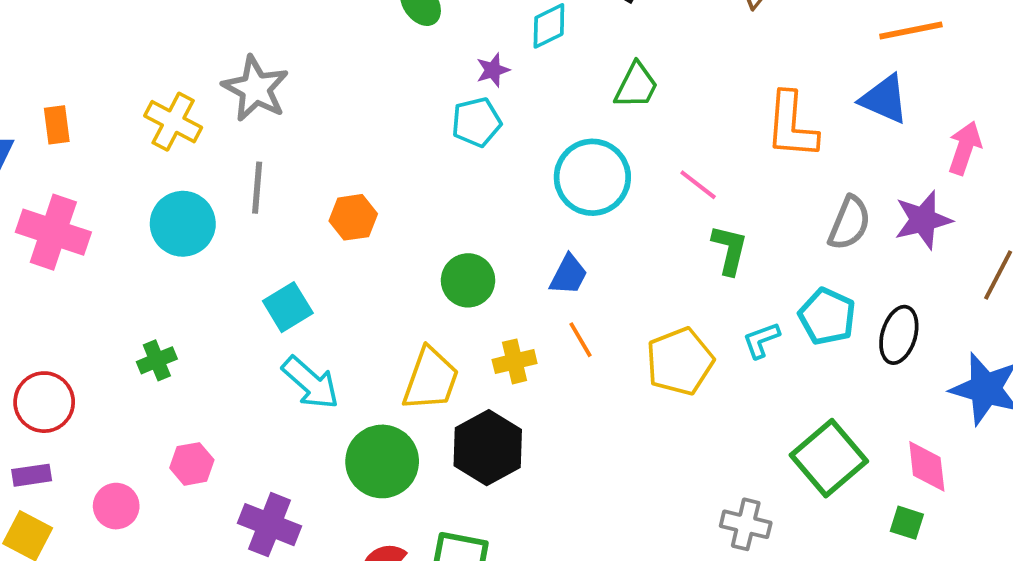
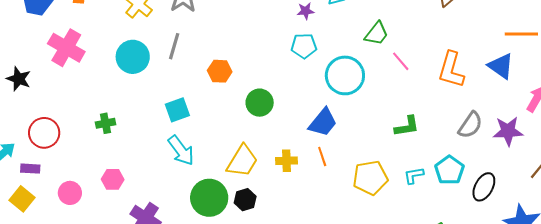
cyan pentagon: (476, 122) -> (304, 46), moved
pink line: (698, 185) -> (401, 61), moved
green L-shape: (729, 250) -> (407, 126), turned 56
blue trapezoid: (569, 275) -> (323, 122), size x1.4
green circle: (468, 280) -> (260, 103), moved
black hexagon: (488, 448) -> (245, 200), moved, size x0.6

